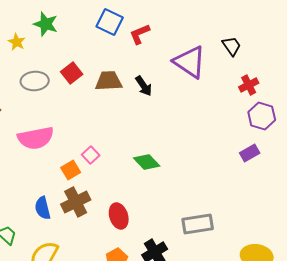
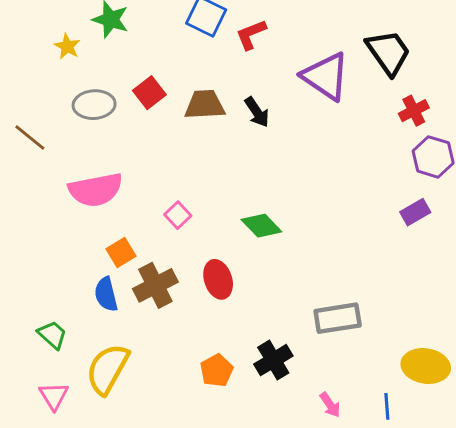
black trapezoid: (232, 46) -> (388, 52), size x1.6
orange square: (71, 170) -> (121, 252), moved
red ellipse: (119, 216) -> (218, 279), moved

